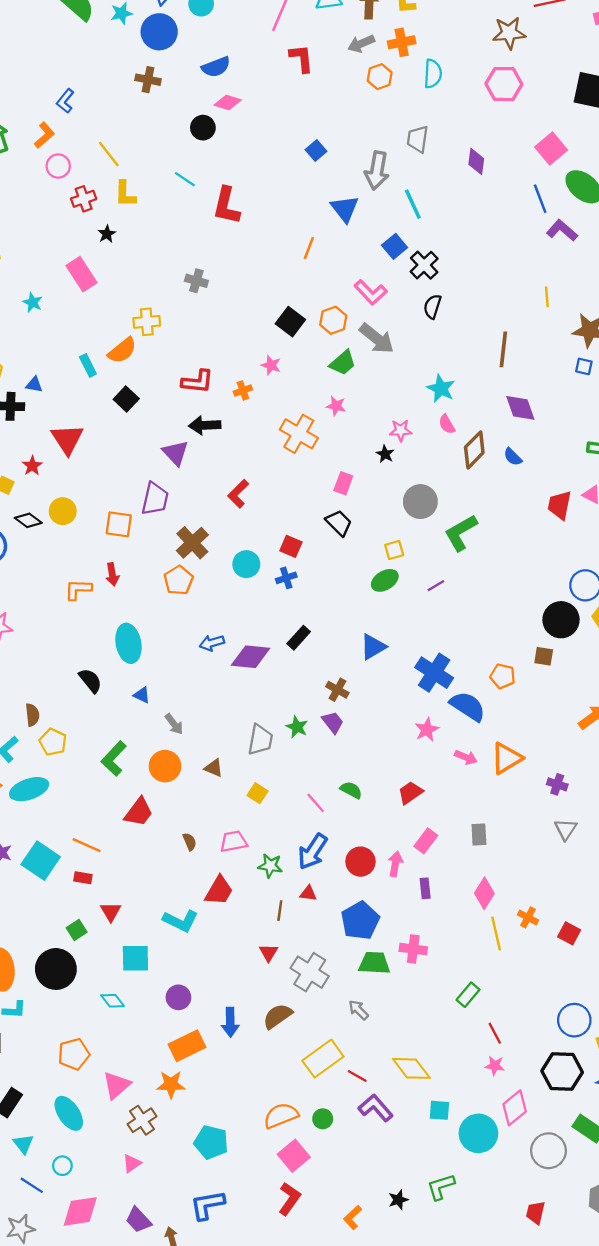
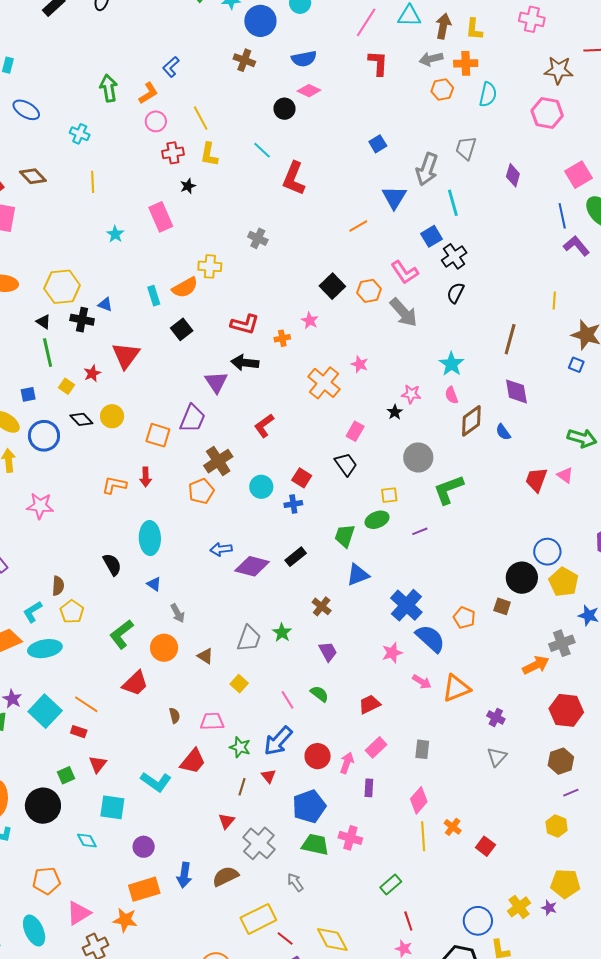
orange line: (309, 248) -> (358, 226), turned 30
green trapezoid: (343, 363) -> (345, 536), moved, turned 140
purple trapezoid: (333, 722) -> (328, 652), moved
red triangle: (308, 893) -> (269, 776), turned 35

